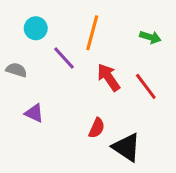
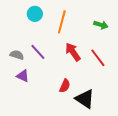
cyan circle: (36, 28) -> (35, 14), moved
purple line: (64, 58) -> (38, 52), moved
gray semicircle: (16, 70) -> (17, 55), moved

